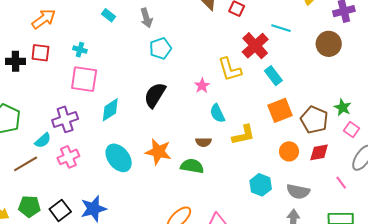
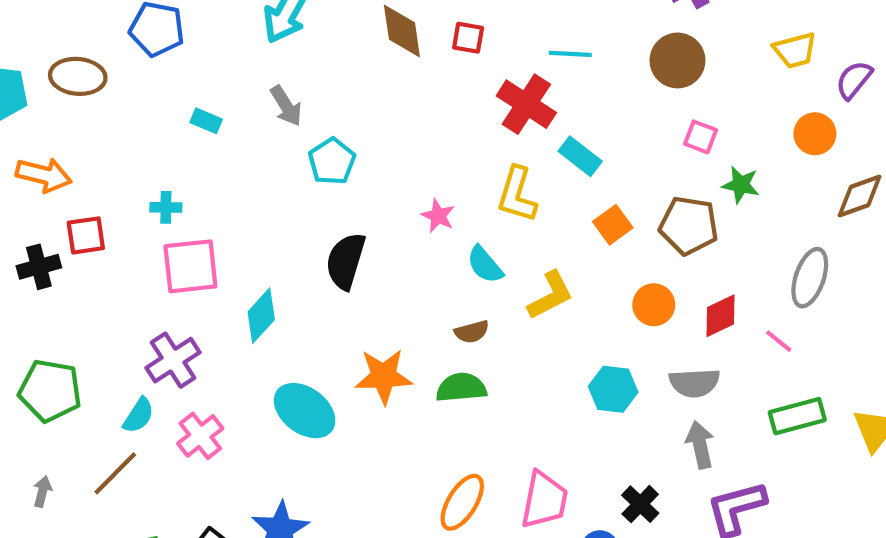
orange arrow: (44, 19) -> (44, 175), moved, turned 65
yellow L-shape: (230, 69) -> (517, 195), moved, turned 48
orange square: (280, 110) -> (613, 225), size x0.7
pink square: (351, 129) -> (701, 137), moved
red diamond: (319, 152) -> (721, 316), moved

